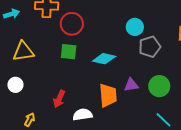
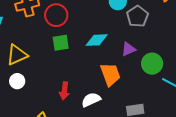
white circle: (15, 85) -> (17, 81), moved
purple triangle: (131, 85) -> (128, 49), moved
green circle: (159, 86) -> (152, 64), moved

